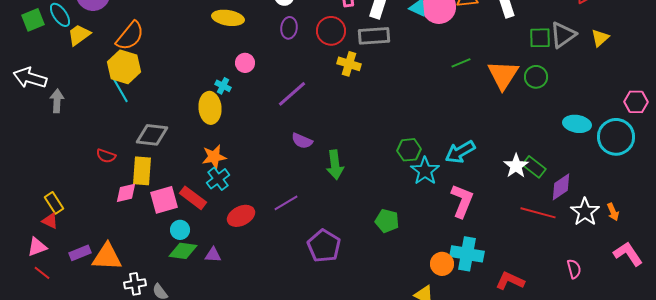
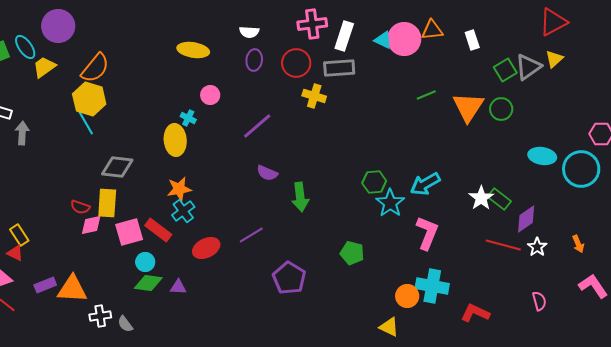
green square: (540, 38) -> (505, 70), turned -30
yellow triangle: (600, 38) -> (554, 59), moved
red semicircle: (106, 156) -> (80, 207), moved
white star: (585, 212) -> (537, 247), moved, size x0.7

